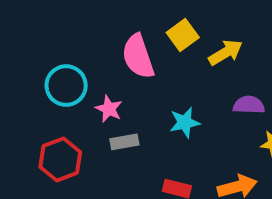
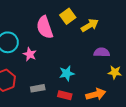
cyan star: (185, 122) -> (67, 73), moved
gray rectangle: (124, 142) -> (38, 88), moved

